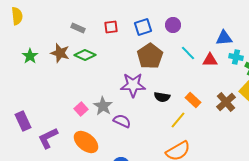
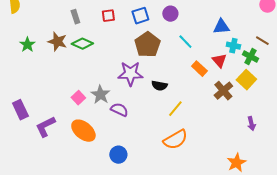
gray rectangle: (78, 28) -> (75, 17), turned 48
red triangle: (210, 60) -> (219, 61), moved, turned 49
orange rectangle: (193, 100) -> (199, 69), moved

